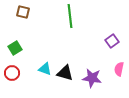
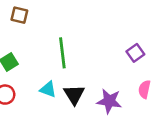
green line: (70, 16) -> (62, 53), moved
black triangle: (65, 73) -> (74, 95), turned 42

